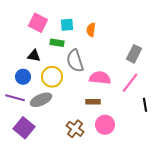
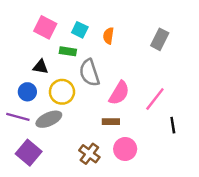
cyan square: (67, 25) -> (80, 30), turned 32
gray rectangle: (134, 54) -> (160, 39), moved
pink semicircle: (100, 78) -> (119, 93), turned 115

